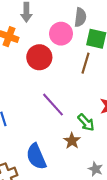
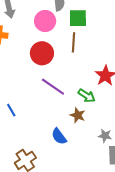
red circle: (39, 57) -> (42, 53), moved
blue semicircle: (36, 156) -> (59, 136), moved, size x0.7

